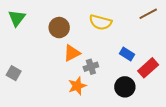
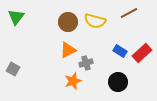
brown line: (148, 14) -> (129, 13), moved
brown circle: (59, 28) -> (68, 22), moved
red rectangle: (148, 68) -> (142, 53), moved

